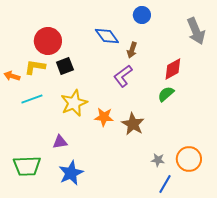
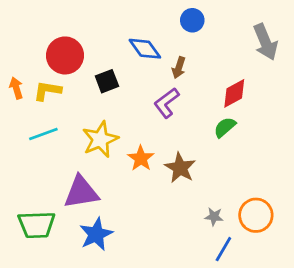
black square: (65, 66) -> (107, 81), moved
orange arrow: (12, 76) -> (16, 88), moved, turned 56
orange star: (104, 117) -> (141, 158), turned 30
purple triangle: (60, 142) -> (81, 192), size x1.8

